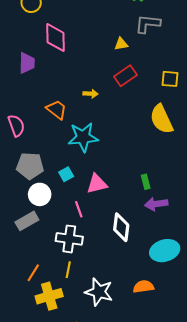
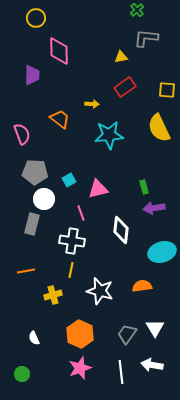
cyan star: (83, 137) -> (109, 135), moved
gray rectangle: (27, 221) -> (32, 224), turned -45
orange line: (33, 273) -> (26, 271), moved, turned 48
yellow cross: (49, 296) -> (53, 295), size x0.7

